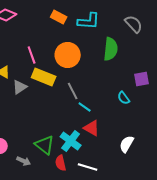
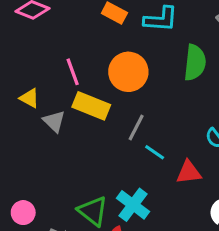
gray triangle: (20, 87) -> (54, 121), turned -42
gray line: (73, 91) -> (136, 127), turned 54
red triangle: (92, 128) -> (189, 172), moved, turned -36

